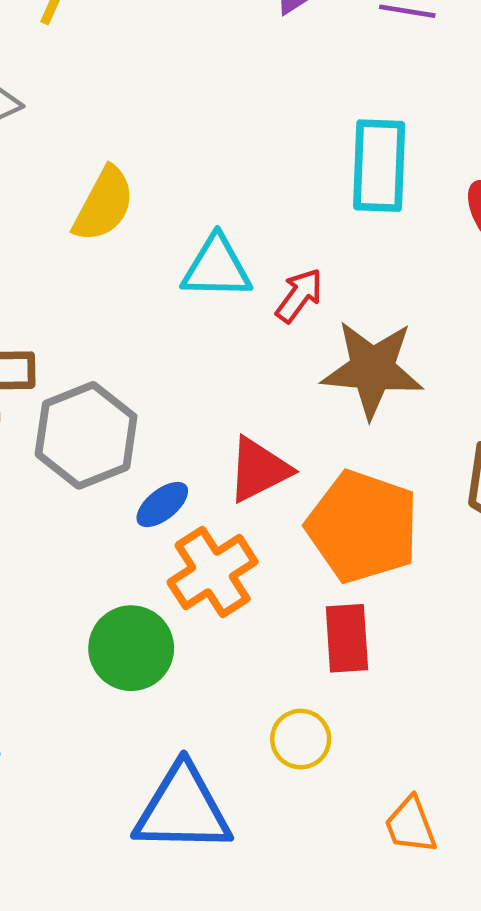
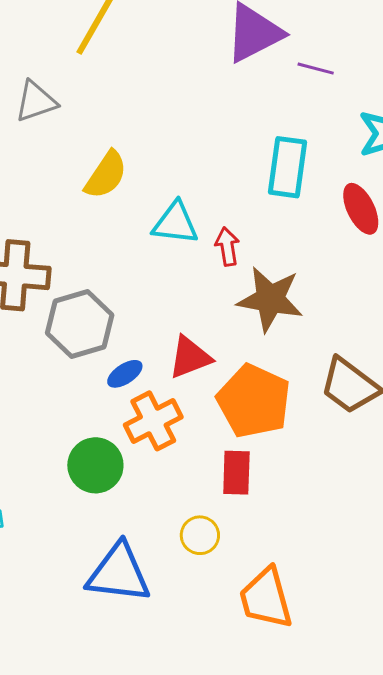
red arrow: (299, 295) -> (227, 247), turned -51
orange trapezoid: (411, 825) -> (266, 598), size x1.6

